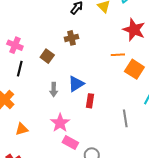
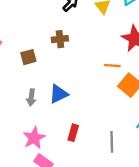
brown square: (47, 56) -> (28, 57), turned 32
red rectangle: (90, 101) -> (73, 133), moved

